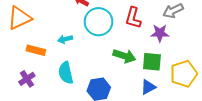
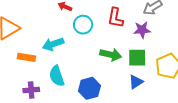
cyan circle: (99, 22) -> (83, 25), size x0.7
cyan arrow: (65, 39) -> (53, 44), size x1.5
purple cross: (27, 79) -> (31, 90), moved, turned 35

